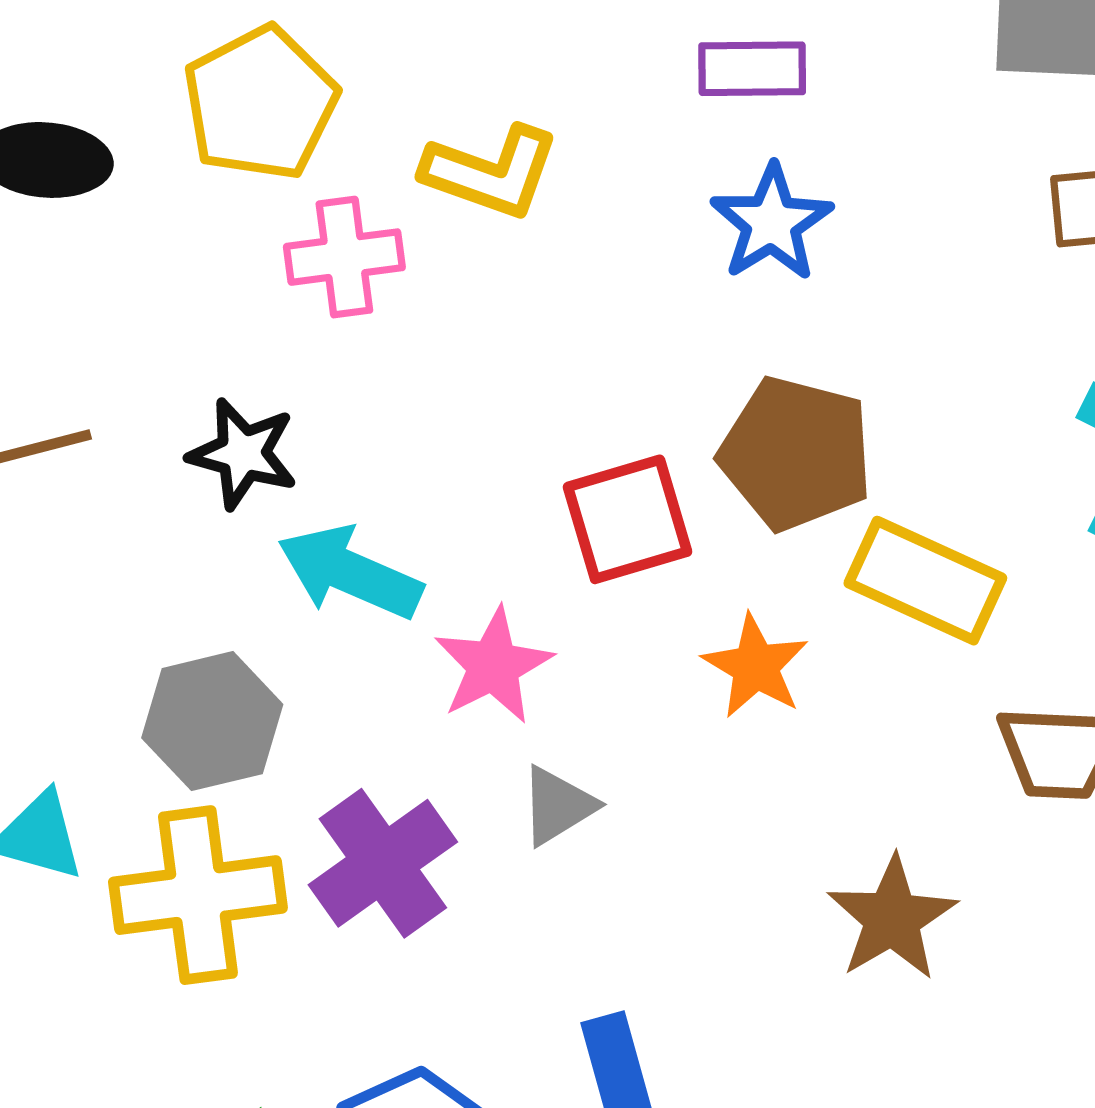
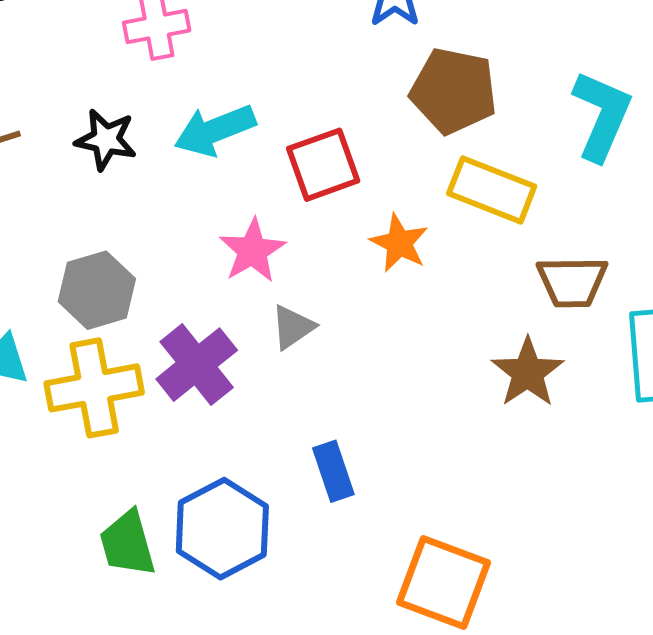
brown pentagon: (796, 453) -> (454, 91), moved
cyan arrow: (350, 573) -> (215, 130), moved, turned -42
brown star: (892, 918) -> (528, 372), moved

